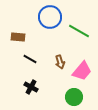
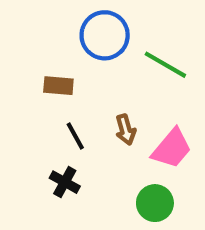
brown rectangle: (18, 37) -> (58, 86), moved
black line: (30, 59) -> (75, 136), moved, turned 32

